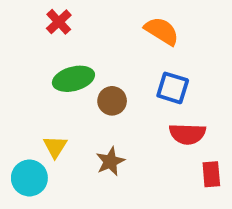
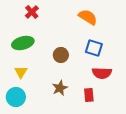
green ellipse: (73, 79) -> (23, 43), moved
yellow triangle: (55, 147) -> (21, 72), moved
red rectangle: (211, 174) -> (89, 95), moved

